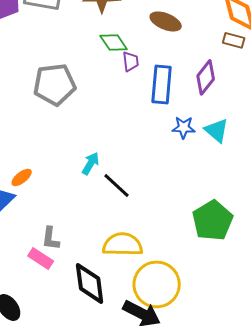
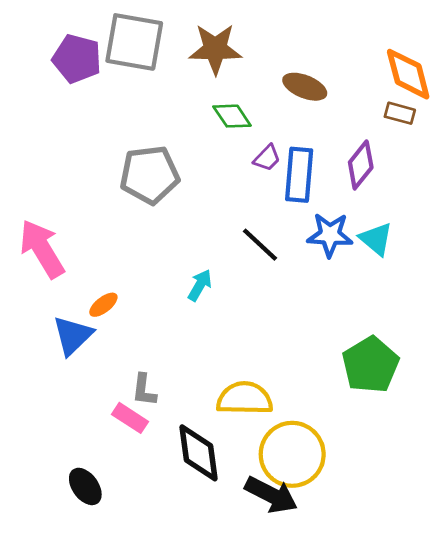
purple trapezoid: (131, 61) -> (267, 158), moved, turned 50
blue star: (184, 127) -> (330, 235), size x1.4
black line: (117, 185) -> (260, 245), moved

